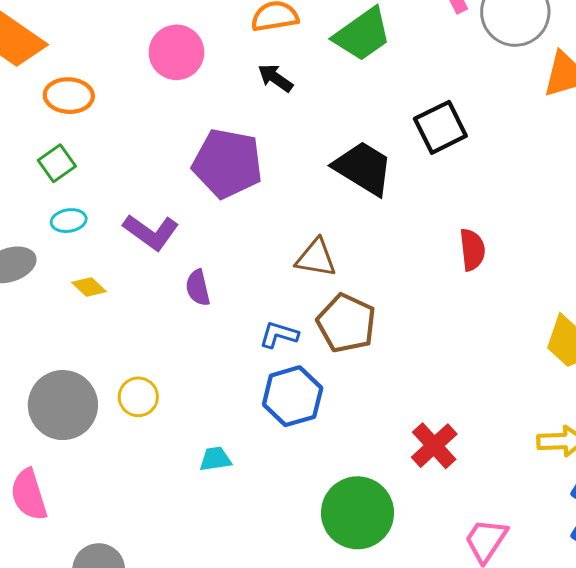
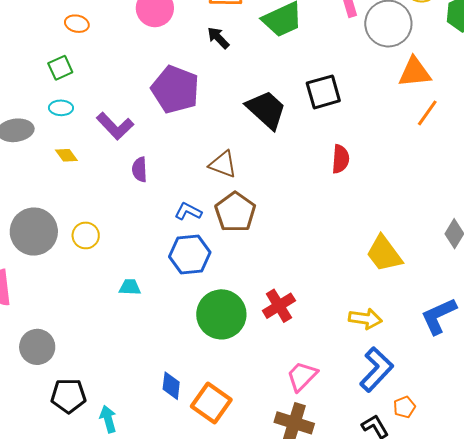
orange ellipse: (69, 96) -> (77, 24), size x0.7
red semicircle: (472, 250) -> (341, 159), moved
green circle: (357, 513) -> (221, 314), moved

